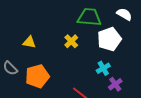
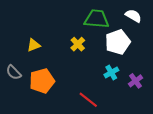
yellow triangle: (29, 42) -> (34, 45), turned -32
purple cross: (115, 84) -> (135, 81), moved

